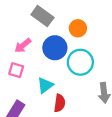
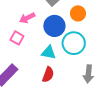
cyan triangle: (45, 85) -> (49, 52), moved, turned 35

